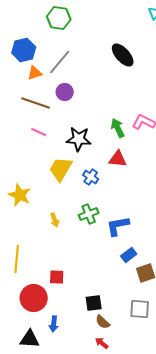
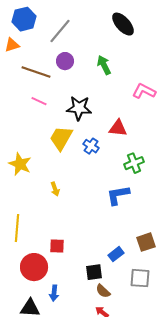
orange triangle: (35, 73) -> (12, 45), moved
green arrow: (118, 128) -> (104, 65), moved
green cross: (89, 214) -> (134, 163), moved
blue rectangle: (129, 255) -> (116, 254), moved

